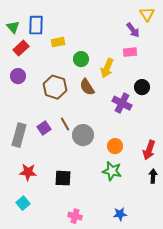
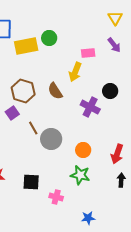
purple arrow: (133, 30) -> (114, 45), moved
yellow rectangle: (58, 42) -> (26, 46), size x1.6
pink rectangle: (130, 52) -> (88, 53), moved
green circle: (81, 59) -> (49, 38), moved
purple square: (44, 128) -> (12, 113), moved
pink cross: (75, 216) -> (56, 197), moved

